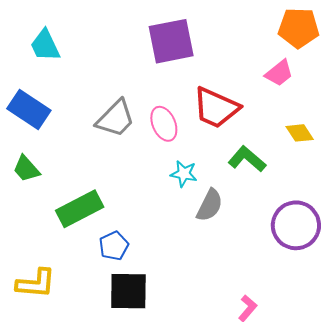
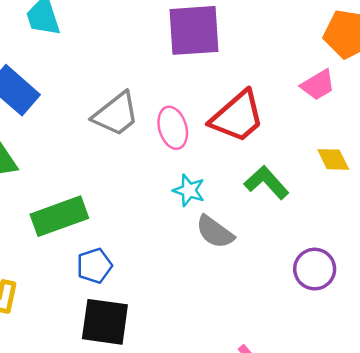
red trapezoid: (216, 108) -> (237, 117), turned -72
gray semicircle: (210, 205) -> (215, 232), turned 92
purple circle: (296, 225) -> (315, 269), size x0.7

